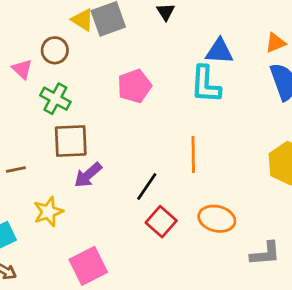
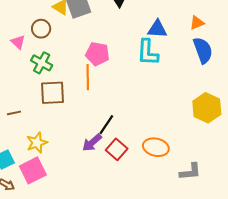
pink pentagon: (134, 86) -> (97, 54), turned 30
orange line: (193, 154) -> (88, 77), moved
purple arrow: (88, 175) -> (92, 143), moved
pink square: (88, 266) -> (33, 170), moved

